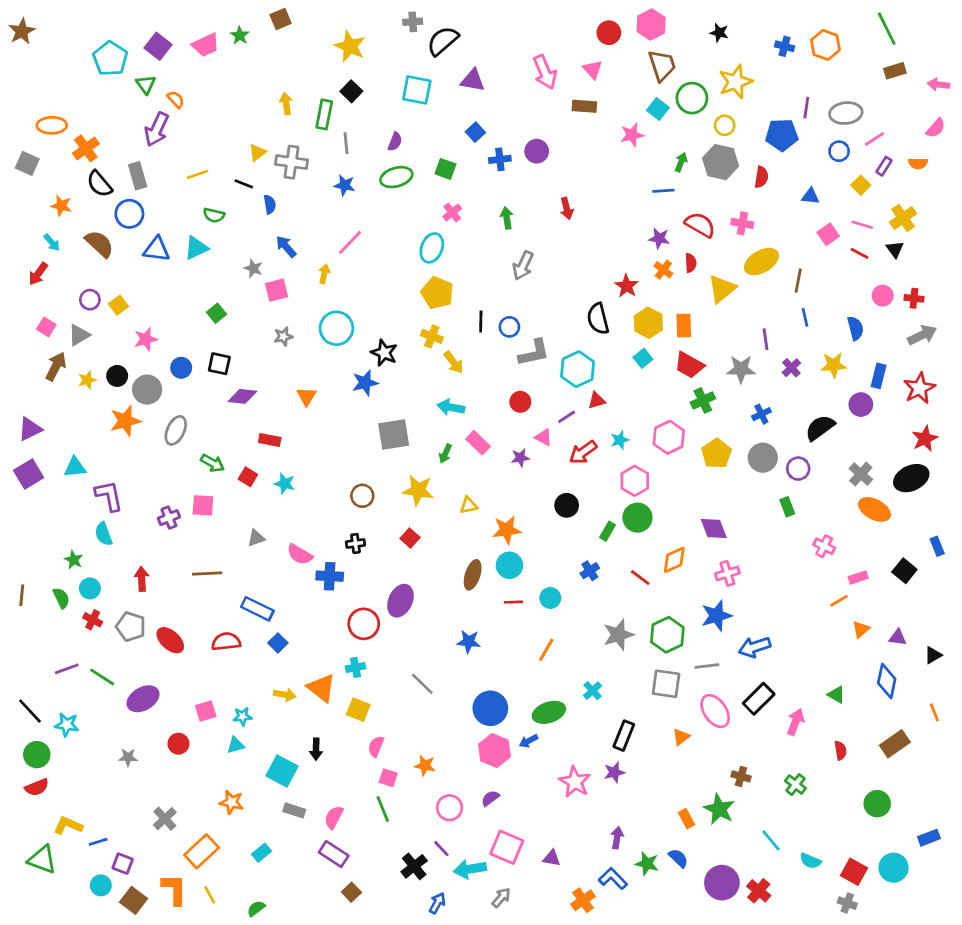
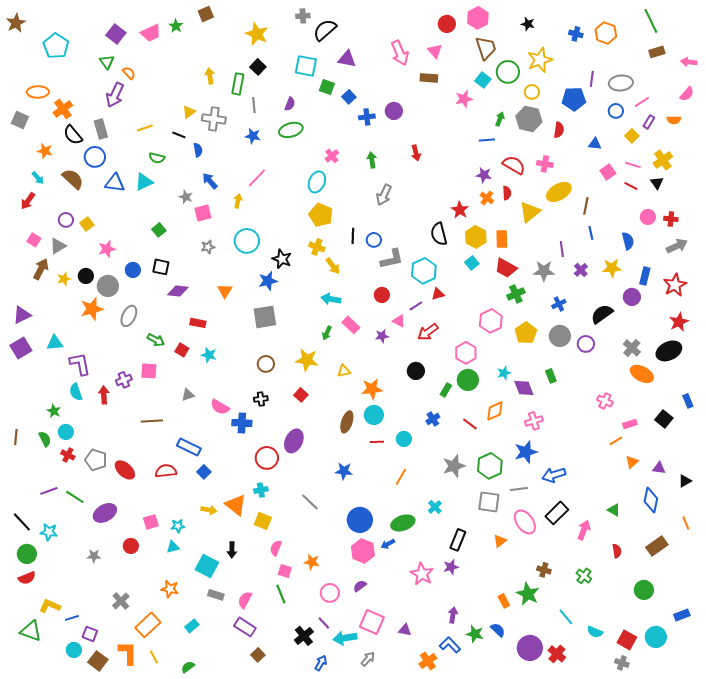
cyan pentagon: (110, 59) -> (56, 46), moved
green square: (445, 169) -> (327, 87), moved
gray square: (394, 435) -> (265, 317), moved
cyan star: (620, 440) -> (504, 373), moved
green rectangle: (787, 507) -> (551, 376), moved
red arrow: (142, 579) -> (104, 395), moved

